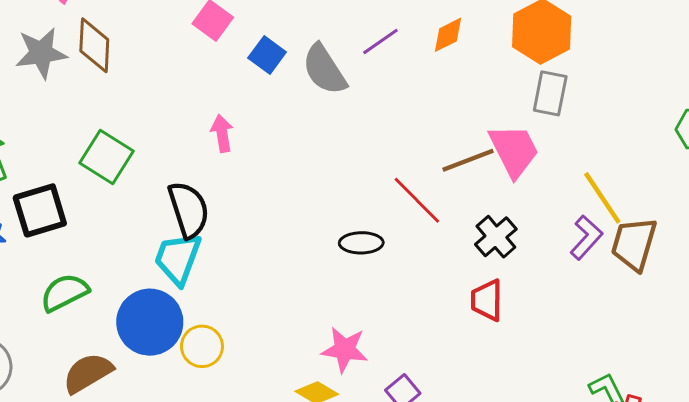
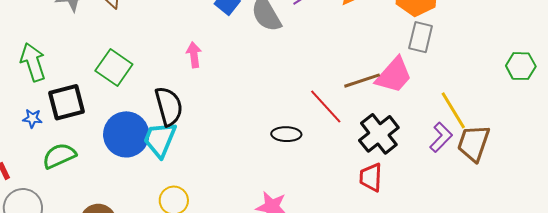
pink trapezoid: (514, 150) -> (394, 75), turned 66
black cross: (496, 237) -> (379, 134), size x1.4
green semicircle: (64, 293) -> (59, 156), moved
blue circle: (150, 322) -> (126, 134), moved

